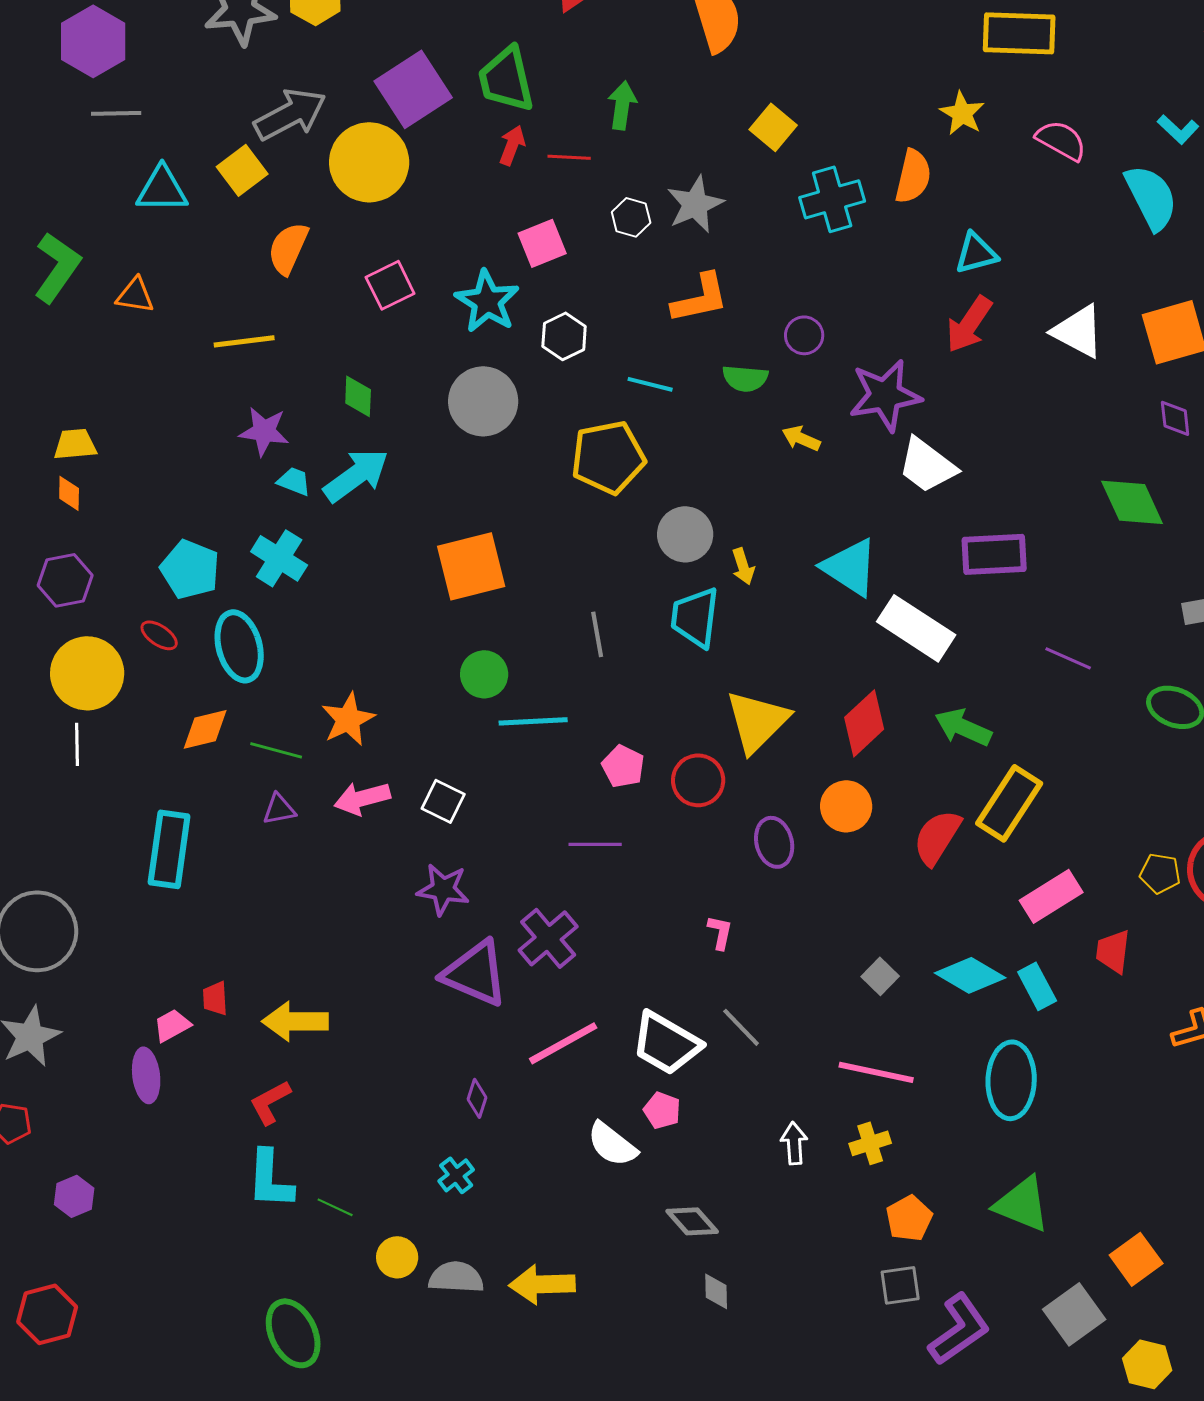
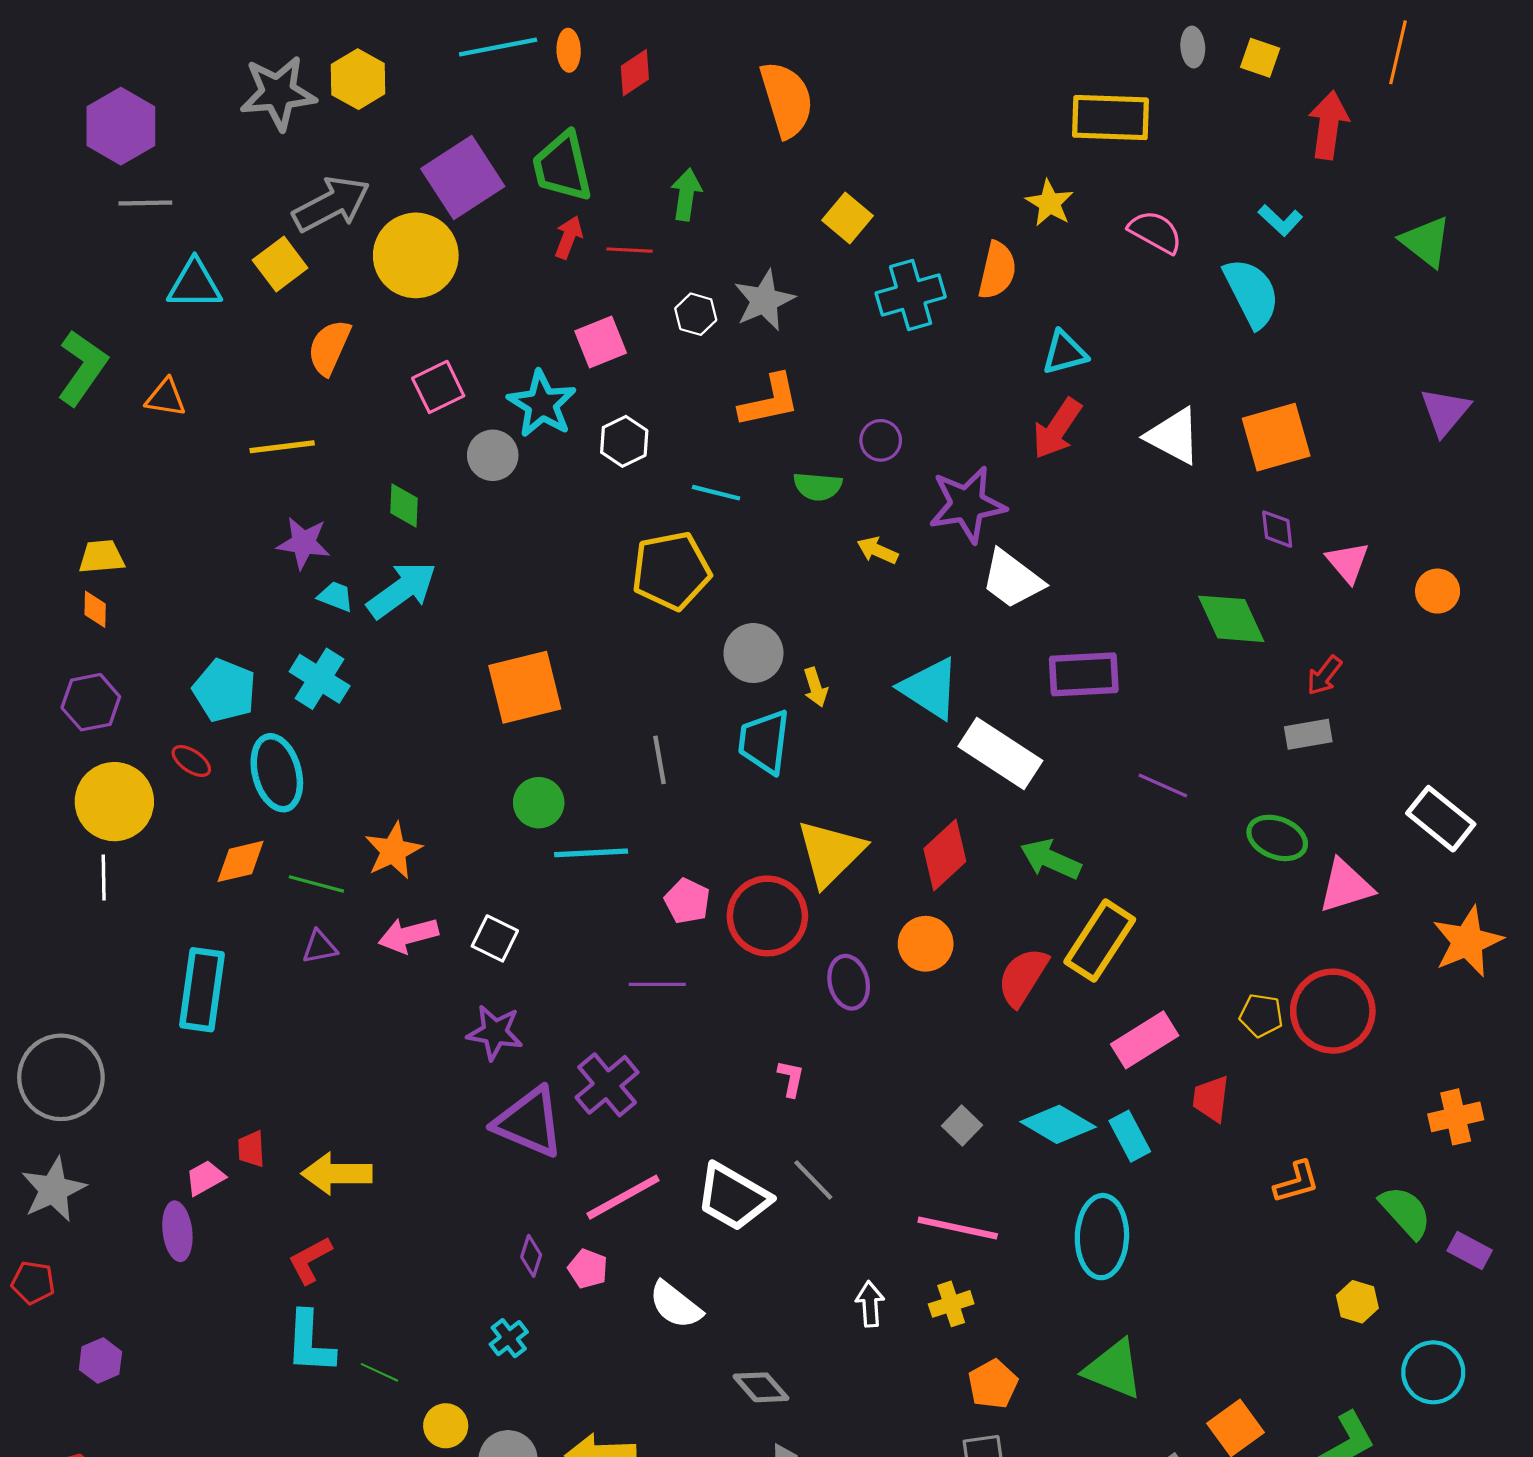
gray circle: (483, 401) -> (493, 455), moved, size x0.7
red circle: (698, 780) -> (767, 916), size x1.4
pink pentagon: (662, 1110) -> (588, 1269), moved

